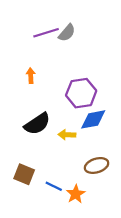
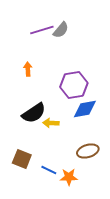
yellow arrow: (67, 135) -> (51, 123), moved
orange star: (76, 194) -> (69, 177), turned 30

